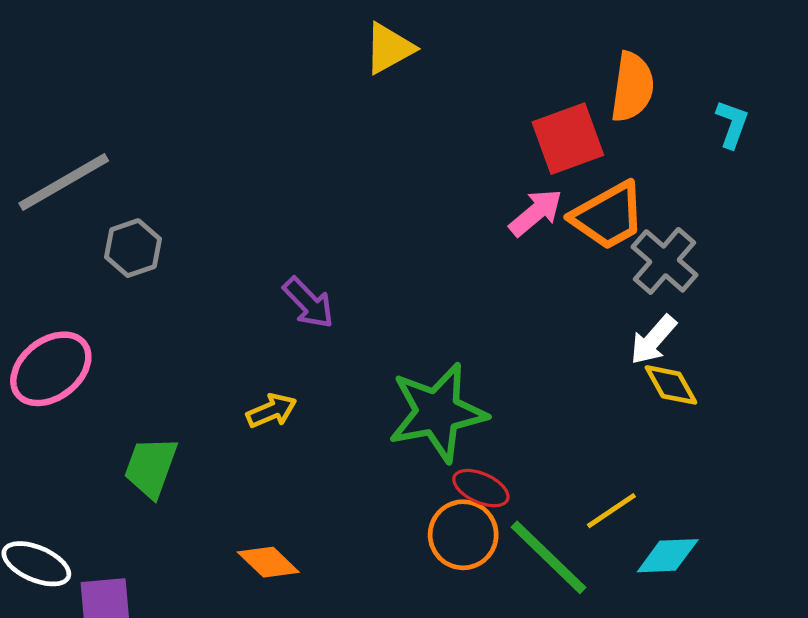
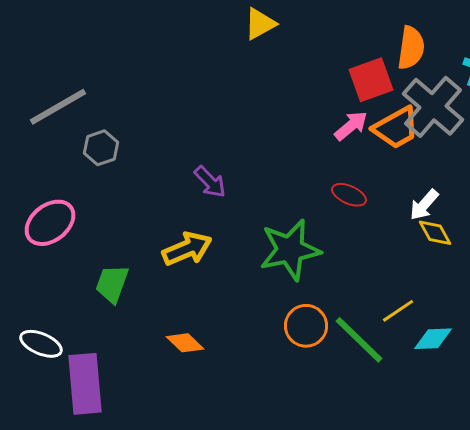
gray cross: (665, 261) -> (433, 107), moved, size x1.5
yellow arrow: (272, 411) -> (187, 249), size x1.6
red ellipse: (481, 488) -> (349, 195), moved

